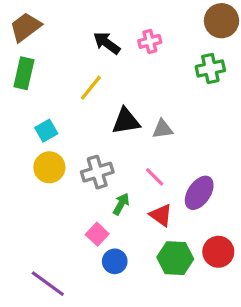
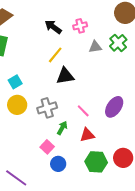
green cross: (210, 69) -> (118, 43), turned -30
yellow line: (91, 88) -> (55, 55), moved
gray triangle: (163, 129) -> (95, 47), moved
purple ellipse: (199, 193) -> (114, 107), moved
red triangle: (161, 215) -> (87, 135), turned -49

